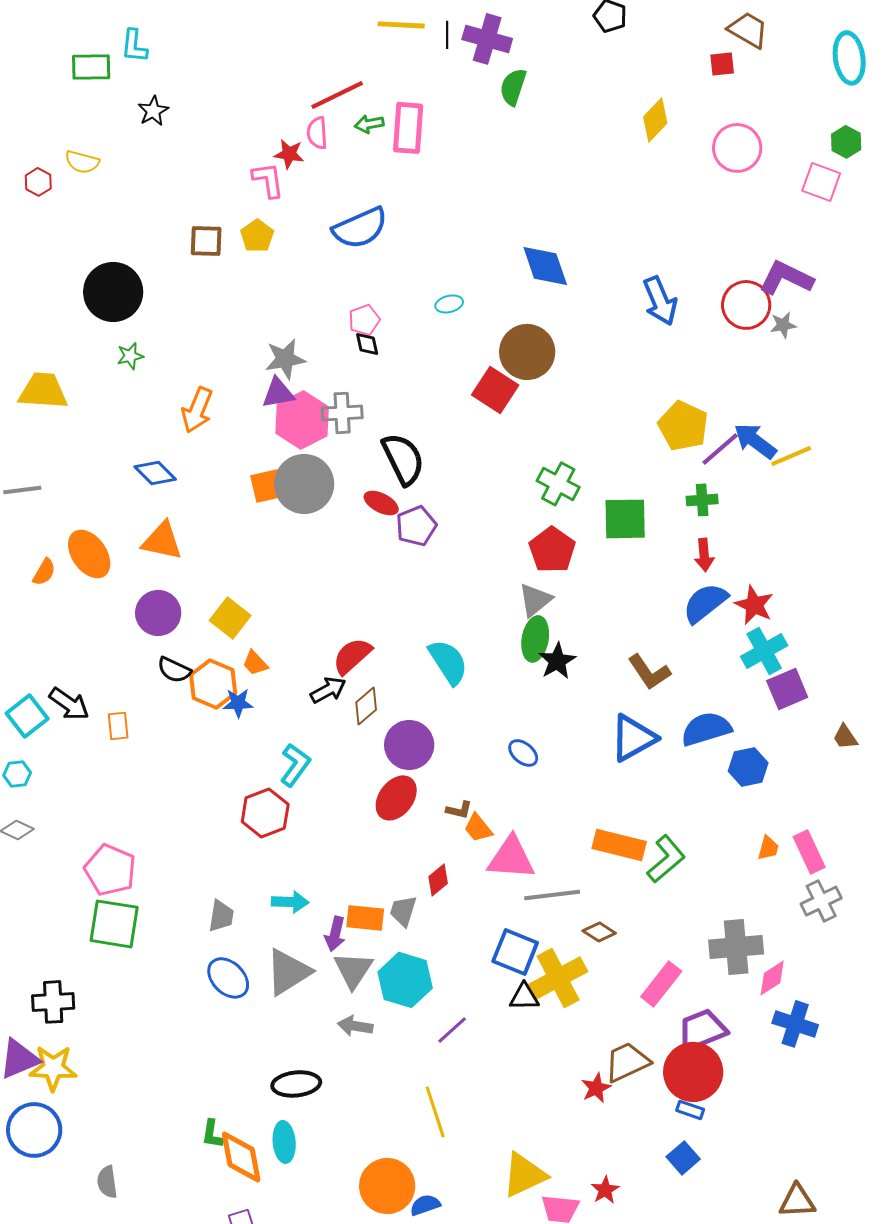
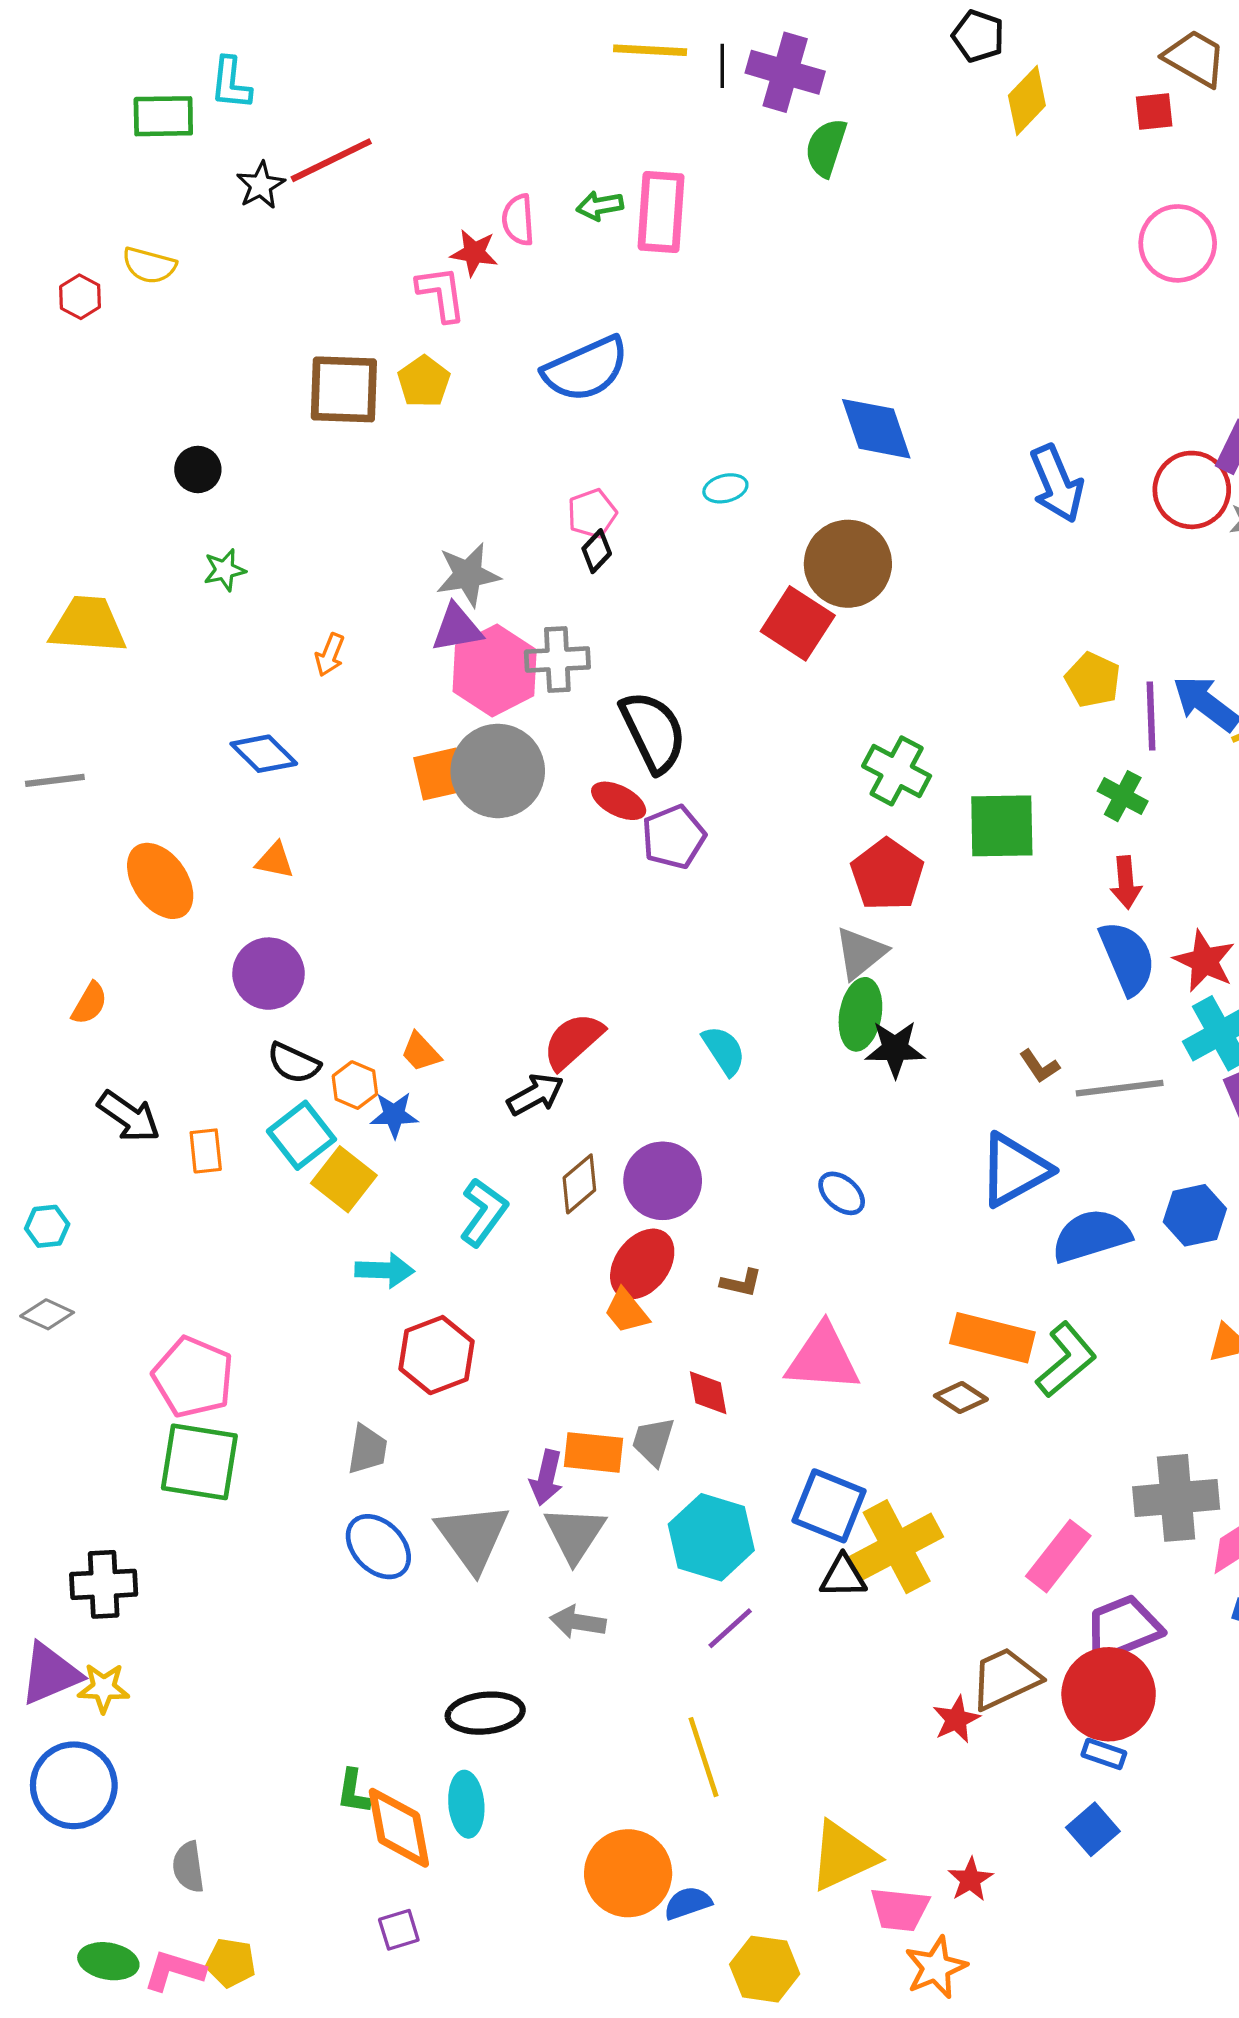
red line: (337, 95) -> (331, 160), moved
yellow diamond: (655, 120) -> (1027, 100), moved
brown square: (206, 241) -> (344, 389), size x1.4
black circle: (113, 292) -> (198, 469), size x0.5
black diamond: (367, 344) -> (597, 551), turned 56
orange arrow: (197, 410) -> (330, 655), size x0.6
yellow pentagon: (683, 426) -> (1093, 680), size x0.7
purple line: (720, 449) -> (1151, 716), turned -51
green cross: (702, 500) -> (1123, 796), turned 32
orange triangle: (162, 541) -> (275, 860), size x0.6
orange semicircle: (44, 572) -> (89, 1003), moved
blue semicircle: (705, 603) -> (1127, 958), turned 105
yellow square: (230, 618) -> (344, 1179), moved
black star: (557, 661) -> (895, 1049), turned 30
cyan semicircle: (448, 662) -> (724, 1050), size x0.7
brown L-shape: (649, 672) -> (1039, 1066), size x0.6
orange hexagon: (213, 684) -> (355, 1085), size x0.6
brown diamond: (366, 706) -> (579, 1184), moved
cyan square: (27, 716) -> (301, 1135), moved
blue semicircle: (706, 729) -> (1091, 1236), moved
red hexagon: (265, 813) -> (437, 1355), moved
orange trapezoid: (478, 828) -> (627, 1311), moved
red diamond: (438, 880) -> (708, 1393), turned -60
gray line: (552, 895) -> (1120, 1088), moved
cyan arrow: (290, 902) -> (385, 1270), moved
brown diamond: (599, 932) -> (961, 1397), moved
gray triangle: (288, 972) -> (473, 1537), turned -34
cyan hexagon: (405, 980) -> (711, 1537), moved
yellow star: (53, 1068) -> (104, 1688), size x0.7

